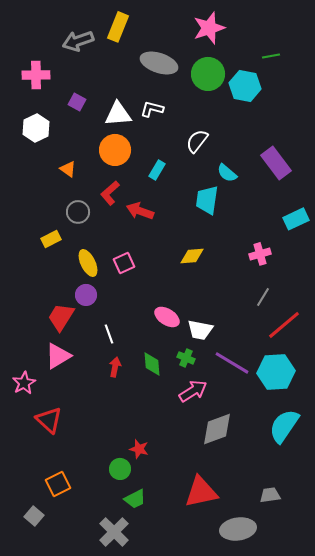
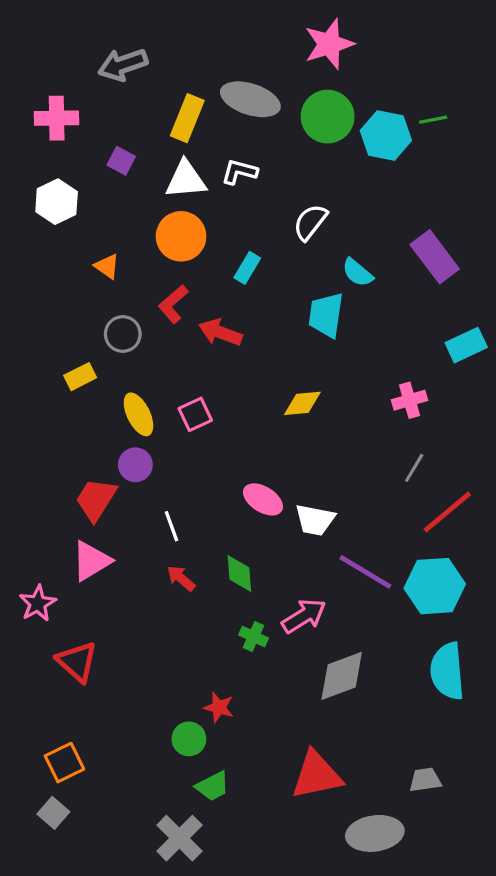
yellow rectangle: (118, 27) -> (187, 118), moved
green line: (271, 56) -> (433, 120), moved
green cross: (186, 358) -> (254, 636), moved
red arrow: (115, 367) -> (181, 578), turned -60
cyan semicircle: (284, 426) -> (447, 671), turned -39
orange square: (58, 484) -> (64, 763), moved

